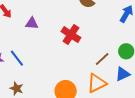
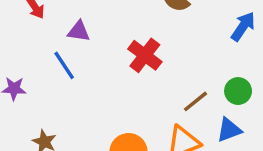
blue line: (17, 58) -> (64, 65), moved

